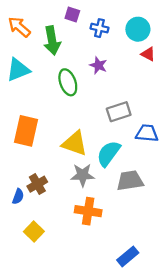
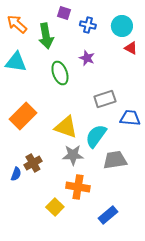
cyan triangle: (18, 70) -> (16, 62), turned 30
orange rectangle: (26, 131) -> (23, 116), turned 32
yellow square: (34, 232) -> (55, 207), moved
blue rectangle: (128, 256) -> (108, 215), moved

